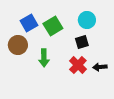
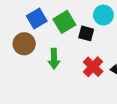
black square: (82, 42) -> (86, 33), moved, turned 32

